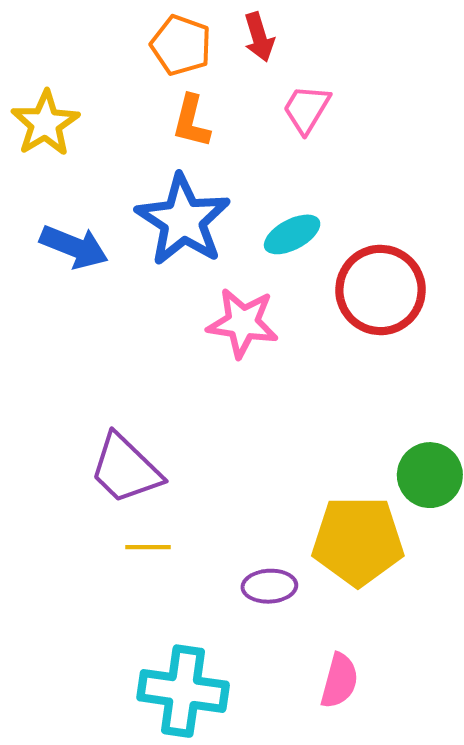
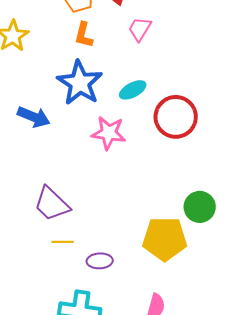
blue arrow: (74, 247) -> (34, 117), moved
purple ellipse: (269, 586) -> (100, 261), moved

